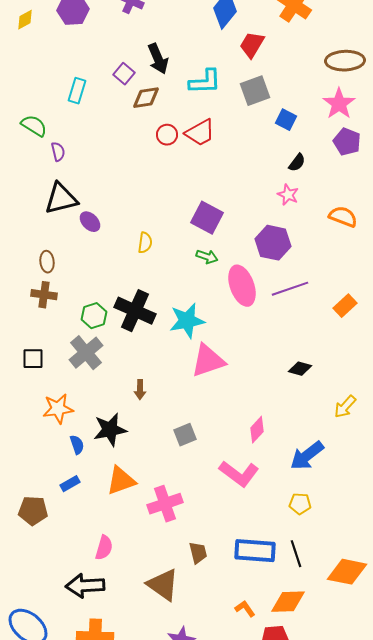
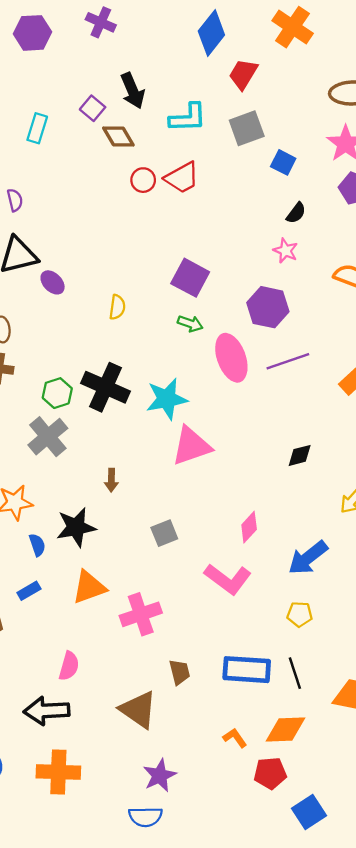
brown diamond: (146, 98) -> (118, 137), turned 68
black diamond: (300, 369) -> (300, 455), turned -30

